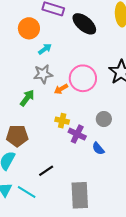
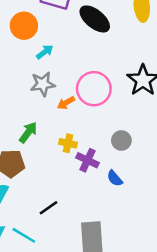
green arrow: (27, 98) -> (28, 132), moved

